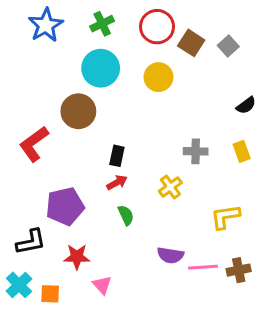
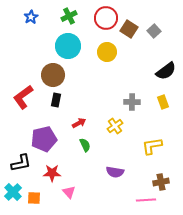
blue star: (46, 25) -> (31, 17), size x0.6
black semicircle: (246, 105) -> (166, 71), size x1.5
black rectangle: (117, 156) -> (56, 100), moved
pink line: (203, 267) -> (146, 200), moved

